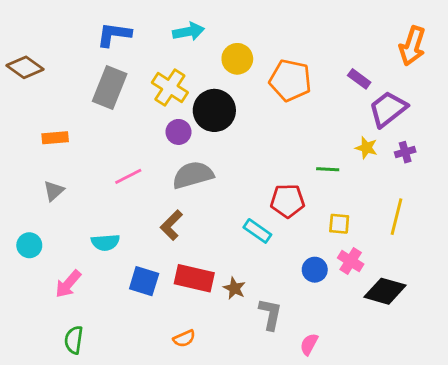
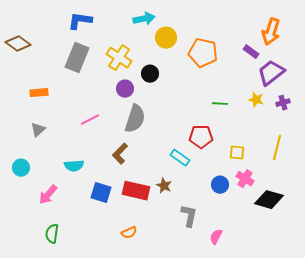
cyan arrow: (189, 32) -> (144, 19), moved
orange arrow: (412, 46) -> (271, 32), moved
black circle: (214, 110) -> (150, 74), size x0.6
green line: (328, 169) -> (220, 104), moved
gray semicircle: (193, 175) -> (135, 119), turned 124
brown star: (234, 288) -> (164, 186), moved

